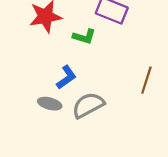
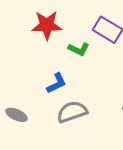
gray ellipse: (50, 104) -> (17, 115), moved

